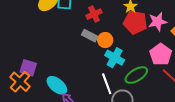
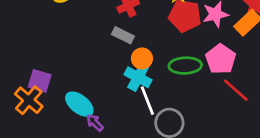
orange circle: (105, 40) -> (142, 58), moved
cyan cross: (115, 58) -> (138, 77), moved
green ellipse: (136, 75) -> (185, 66), moved, turned 30

